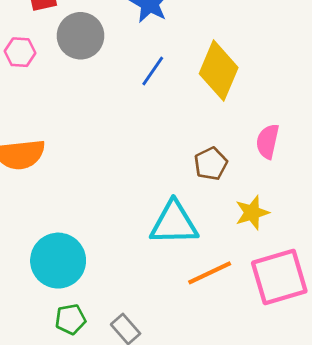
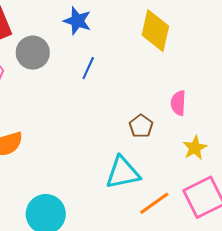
yellow diamond: (219, 71) -> (155, 31), moved
yellow star: (252, 213) -> (195, 148), moved

